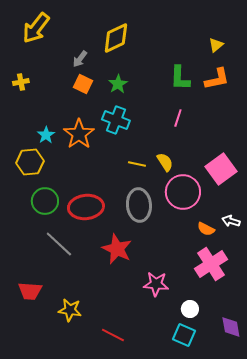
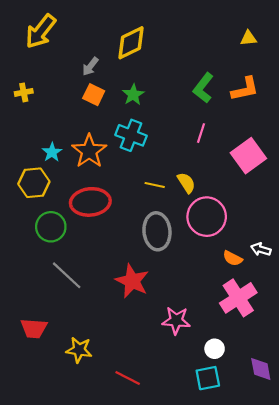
yellow triangle: (216, 45) -> (248, 38), moved, turned 35
green L-shape: (180, 78) -> (203, 88), turned 36
pink square: (221, 169) -> (248, 156), moved
red ellipse: (86, 207) -> (90, 202), moved
cyan square: (184, 335) -> (208, 378), turned -35

